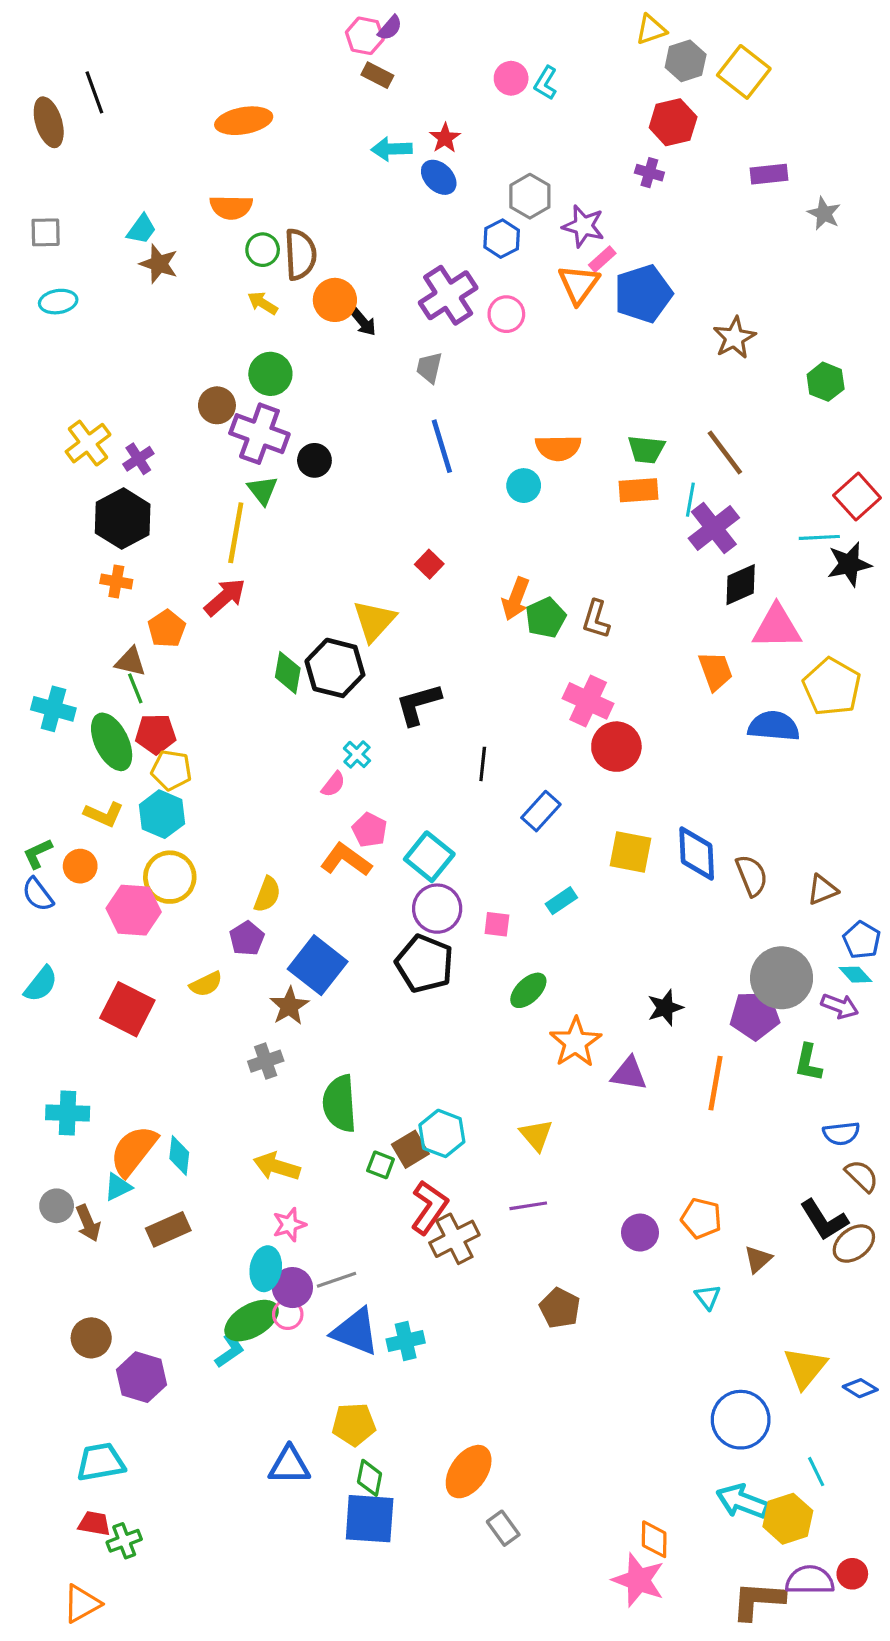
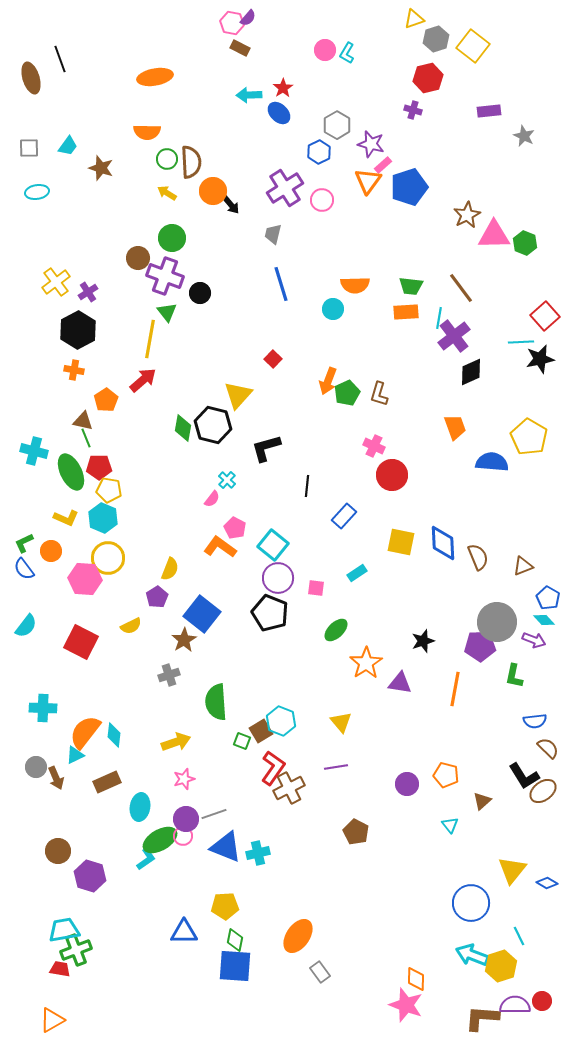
cyan trapezoid: (141, 229) -> (68, 146), moved
pink triangle: (777, 627) -> (494, 235), moved
pink cross: (588, 701) -> (374, 446), size x0.7
yellow arrow: (277, 1166) -> (176, 742), turned 144
cyan ellipse: (266, 1269) -> (140, 807), moved
green cross: (124, 1541) -> (76, 950), moved, size x1.4

